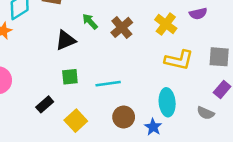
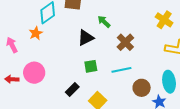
brown cross: (122, 27) -> (125, 42), moved
brown circle: (124, 117) -> (142, 88), moved

